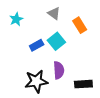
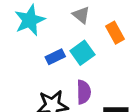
cyan star: (16, 19) -> (30, 20), size x1.6

